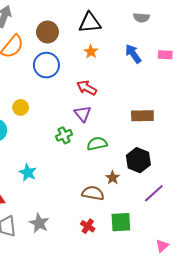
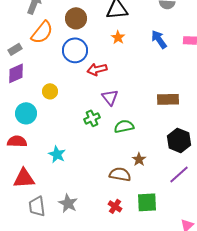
red arrow: (87, 88) -> (97, 69), moved, turned -42
black hexagon: (138, 160) -> (179, 140), moved

